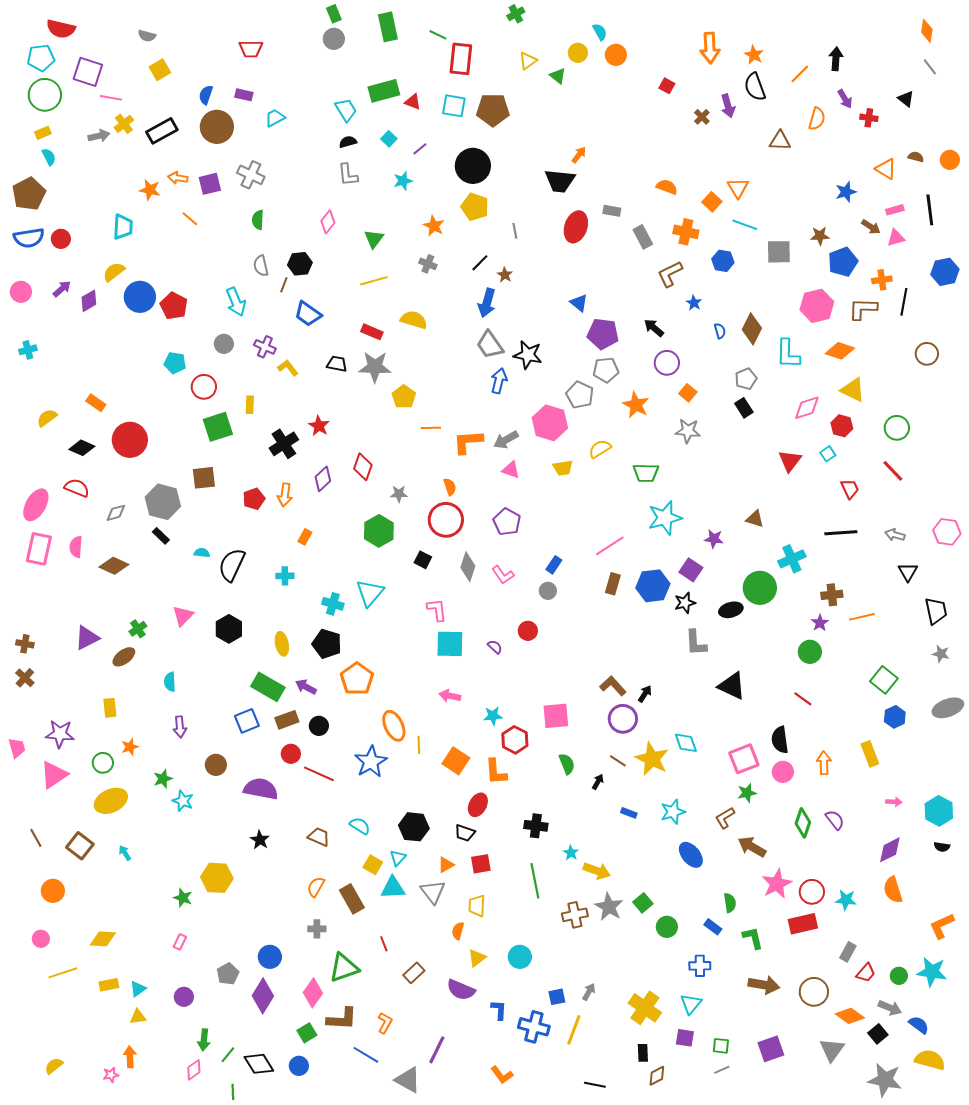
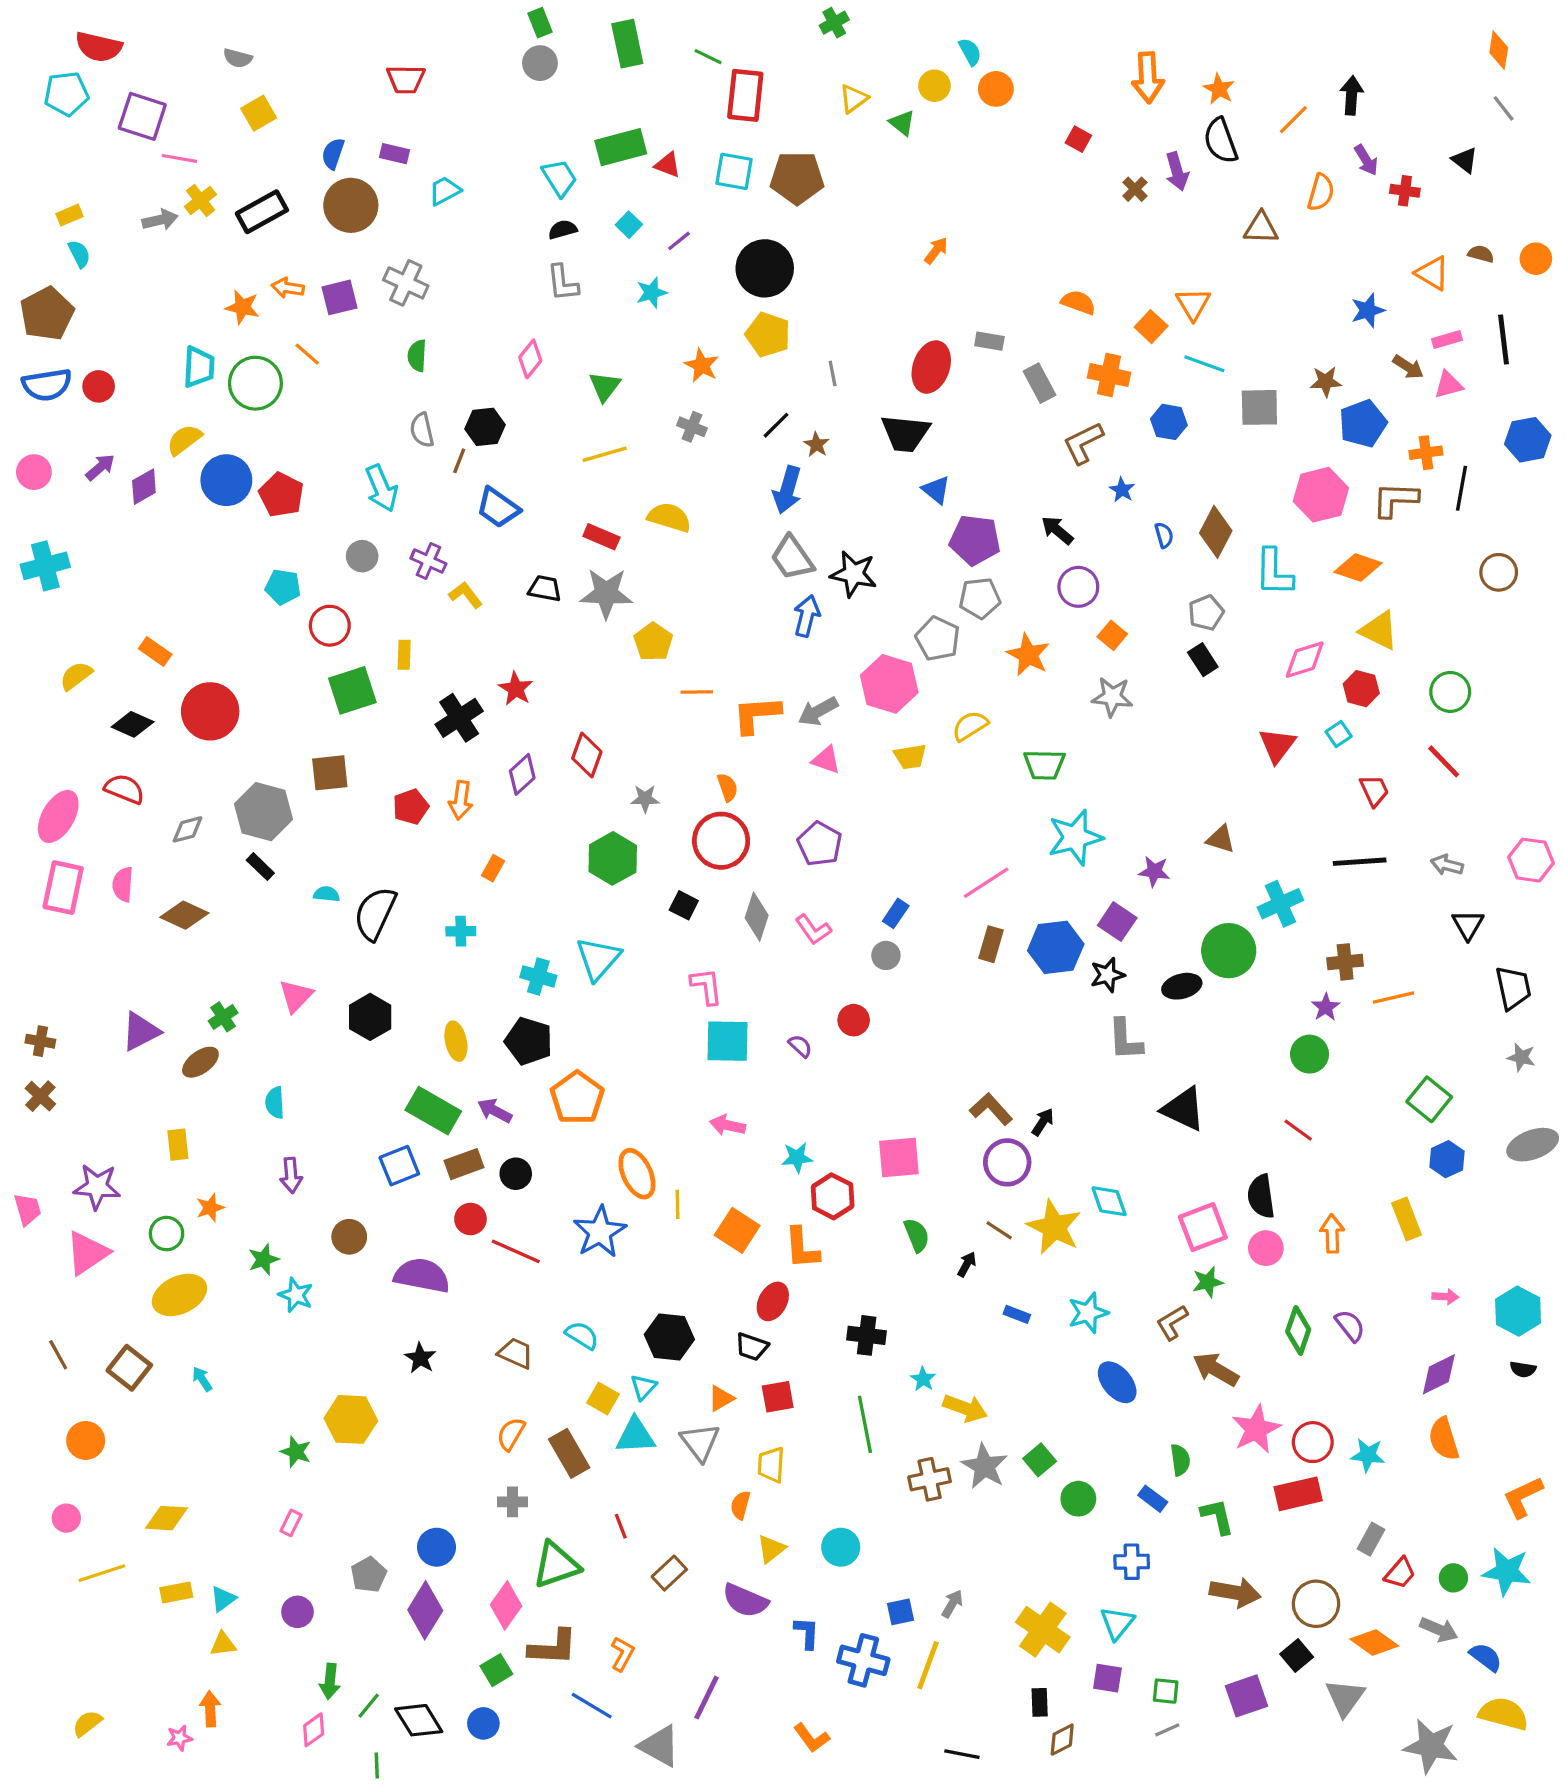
green circle: (45, 95) -> (255, 383), moved
black trapezoid: (560, 181) -> (905, 433), moved
cyan cross: (28, 350) -> (45, 566), size x1.6
black square: (878, 1034) -> (1297, 1655), moved

